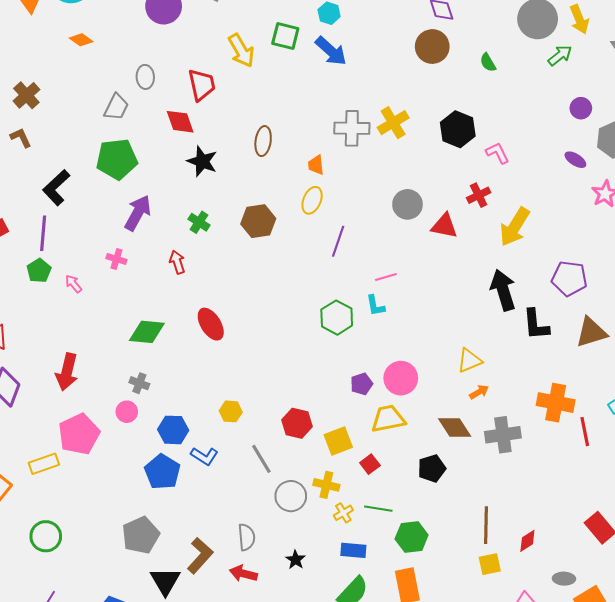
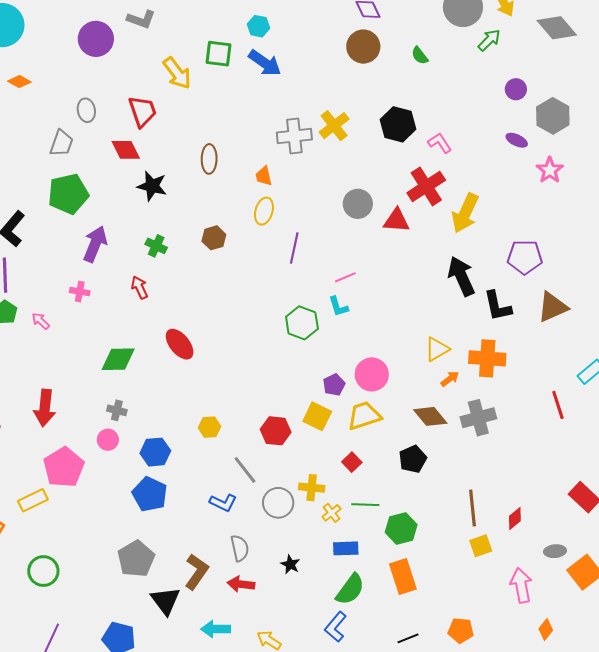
red cross: (479, 195) -> (426, 186), size x1.6
brown hexagon: (258, 221) -> (214, 238), size x0.7
orange cross: (556, 403) -> (487, 358), moved
yellow square: (338, 441) -> (317, 416), moved, turned -36
blue L-shape: (204, 456) -> (223, 503), moved

